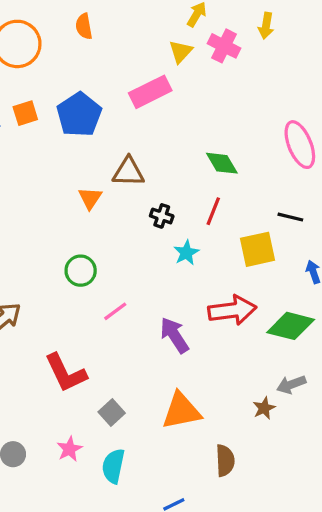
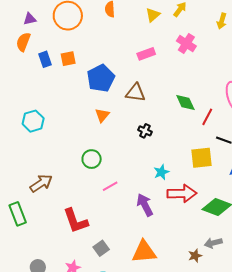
pink cross: (224, 46) -> (186, 43), moved
yellow triangle: (181, 52) -> (153, 15), moved
pink rectangle: (150, 92) -> (146, 54), size x0.7
blue pentagon: (79, 115) -> (101, 78), moved
brown triangle: (128, 172) -> (136, 93), moved
red line: (213, 211) -> (207, 117), moved
cyan star: (186, 253) -> (161, 172), moved

